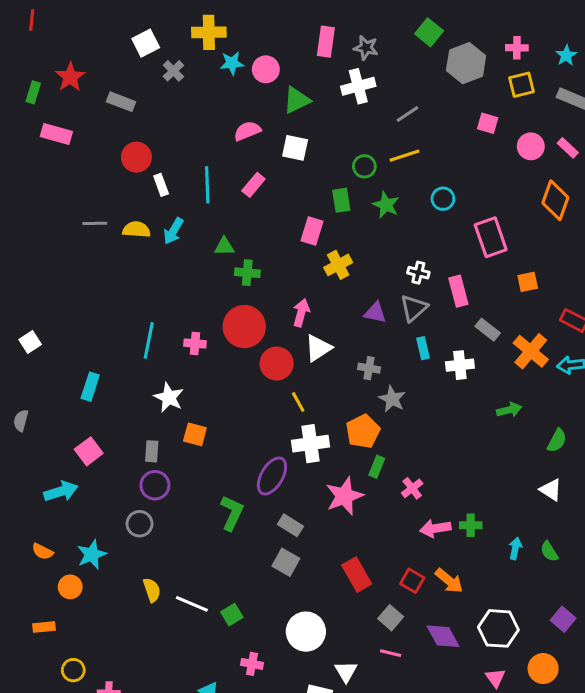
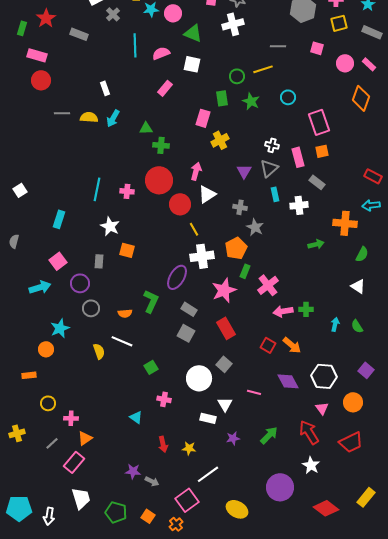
green triangle: (297, 100) -> (193, 33), turned 48
gray line: (408, 114) -> (278, 46), moved, turned 35
red circle: (136, 157) -> (41, 80), moved
cyan line: (207, 185) -> (135, 45), moved
orange square: (528, 282) -> (322, 151), moved
purple triangle: (375, 313) -> (244, 171), turned 49
orange cross: (531, 351) -> (345, 223), moved, turned -35
green arrow: (509, 410) -> (316, 244), moved
purple circle: (155, 485) -> (80, 283), moved
pink cross: (412, 488) -> (268, 285), size x1.5
orange semicircle: (42, 551) -> (125, 313), moved, turned -32
red rectangle: (357, 575) -> (226, 328), moved
white line: (192, 604) -> (122, 341), moved
gray square: (391, 618) -> (224, 364), moved

